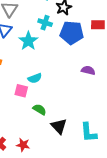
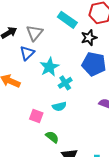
cyan cross: (45, 23) -> (65, 83), moved, turned 32
cyan semicircle: (35, 78) -> (59, 106), moved

